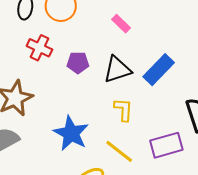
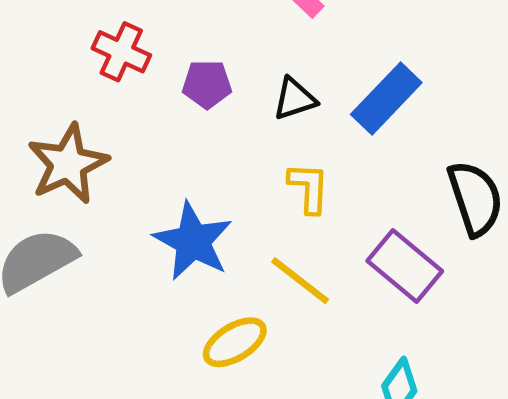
black triangle: (117, 70) -> (295, 99), size x0.7
purple rectangle: (166, 145) -> (405, 266), turned 56

